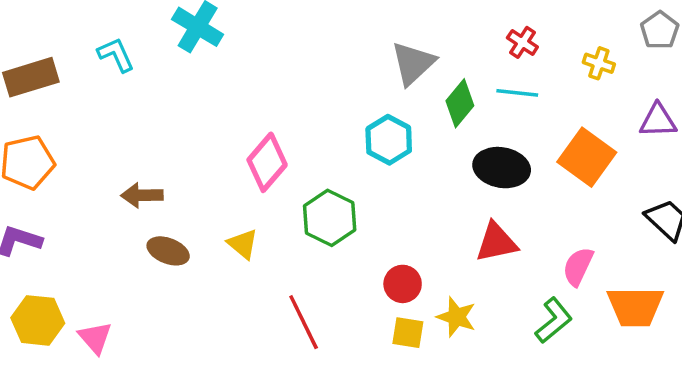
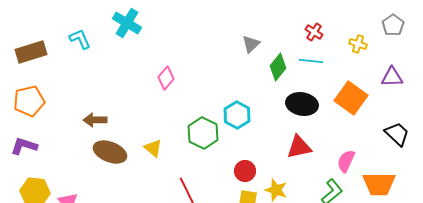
gray triangle: (413, 63) -> (251, 44), size x0.7
cyan hexagon: (389, 140) -> (237, 115), moved
pink diamond: (267, 162) -> (166, 78), moved, size x0.7
brown ellipse: (168, 251) -> (110, 152), size x1.4

